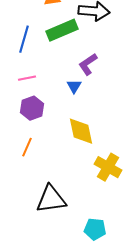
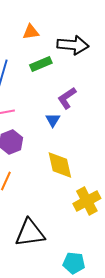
green rectangle: (62, 30) -> (41, 64), size x0.7
yellow cross: (108, 167) -> (87, 201), turned 32

